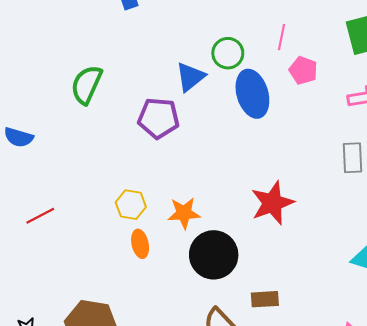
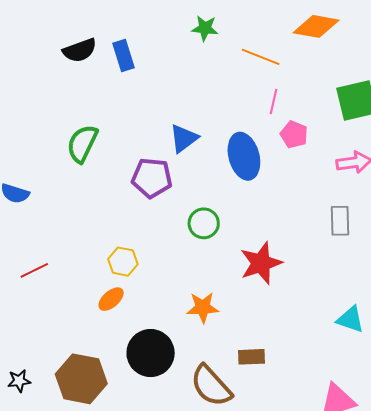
green circle: (228, 53) -> (204, 223), moved
orange star: (184, 213) -> (203, 307), moved
orange ellipse: (140, 244) -> (111, 299), moved, turned 60
black circle: (214, 255) -> (151, 353), moved

